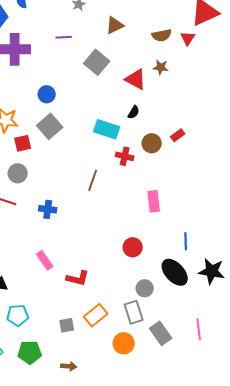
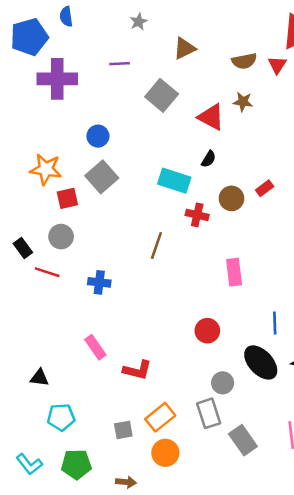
orange circle: (124, 343) -> (165, 453), moved

